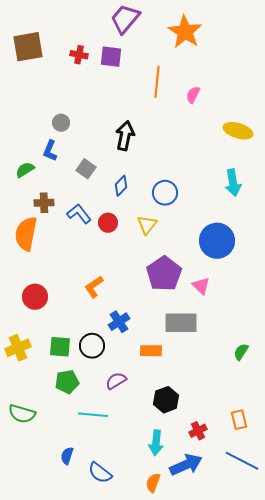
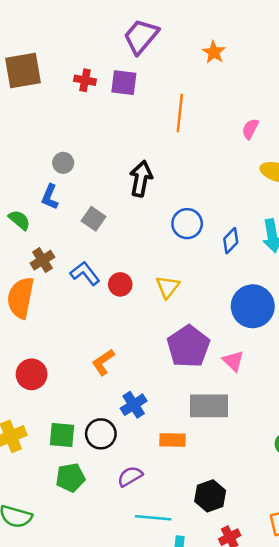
orange star: (185, 32) -> (214, 52), size x0.6
pink semicircle: (193, 95) -> (250, 129), moved
green semicircle: (25, 170) -> (19, 220), turned 72
blue diamond: (121, 186) -> (231, 241), moved
blue circle: (165, 193) -> (187, 224), moved
brown cross: (44, 203) -> (42, 260), turned -30
black hexagon: (166, 400) -> (210, 496), moved
cyan line: (93, 415) -> (153, 518), moved

